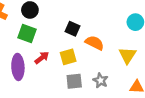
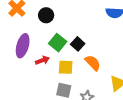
green square: (27, 34) -> (58, 43), moved
purple ellipse: (18, 67) -> (23, 46), moved

